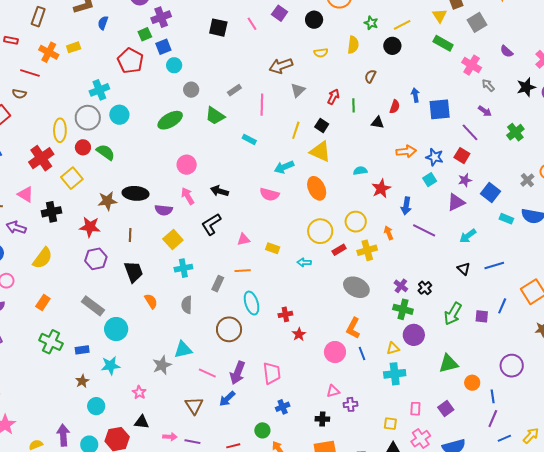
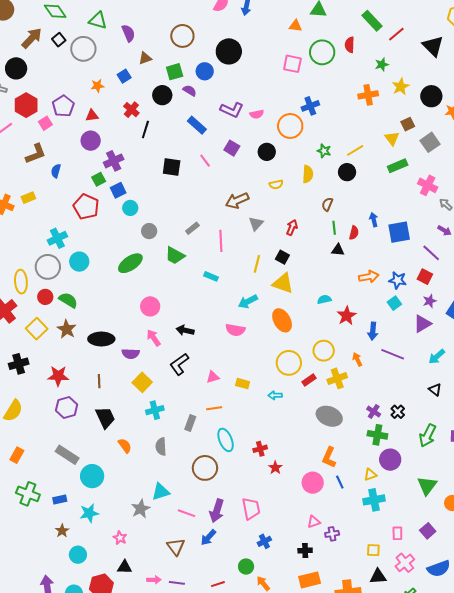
green rectangle: (443, 43) -> (398, 166), turned -48
green line: (353, 105) -> (334, 228), moved
brown star: (107, 201) -> (67, 329), moved, turned -30
green triangle: (448, 364) -> (427, 486), turned -35

